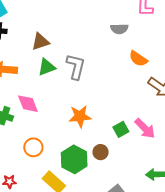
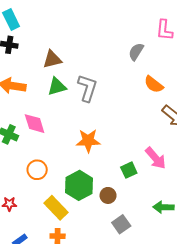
gray semicircle: (119, 29) -> (136, 52), turned 120
green square: (121, 129) -> (129, 170), moved
brown circle: (101, 152) -> (108, 195), moved

